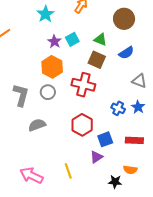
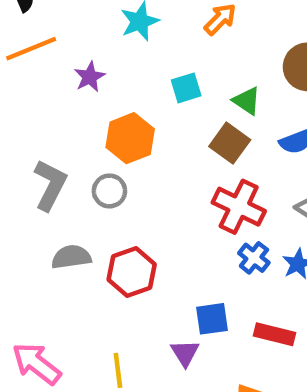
purple star: (54, 42) -> (90, 77), moved
red cross: (83, 85) -> (239, 207), moved
red hexagon: (82, 125) -> (132, 272), moved
purple triangle: (96, 157) -> (185, 353), turned -40

